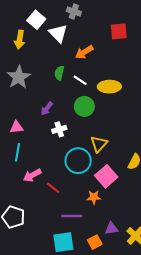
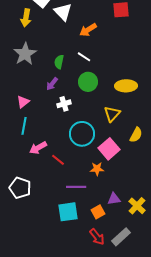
green semicircle: (59, 73) -> (59, 62), moved
yellow ellipse: (109, 87) -> (126, 86), moved
pink triangle: (17, 127) -> (23, 102), turned -32
yellow triangle: (99, 144) -> (112, 114), moved

